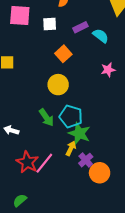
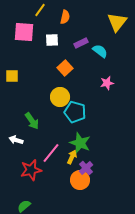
cyan pentagon: (71, 116) -> (75, 112), moved
green arrow: (46, 118) -> (32, 121), moved
red star: (27, 162) -> (31, 170), turned 30
pink line: (44, 163) -> (51, 153), moved
orange circle: (100, 173) -> (80, 180), moved

